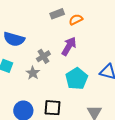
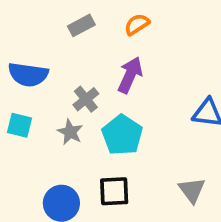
gray rectangle: (57, 14) -> (81, 25), moved
cyan pentagon: (77, 79) -> (122, 135), moved

